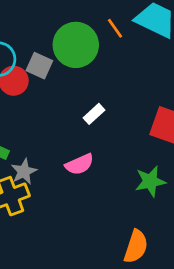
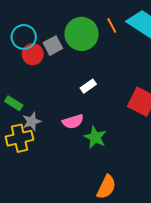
gray square: (39, 66) -> (53, 46), turned 30
green star: (150, 181) -> (95, 137), moved, turned 30

